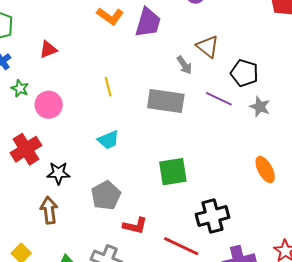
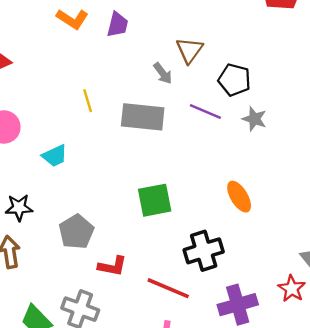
purple trapezoid: (148, 22) -> (118, 25), size x0.7
brown triangle: (208, 47) -> (189, 50), turned 30
yellow line: (108, 87) -> (88, 101), moved
cyan trapezoid: (108, 140) -> (55, 156), moved
orange ellipse: (265, 170) -> (239, 197), moved

